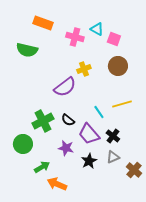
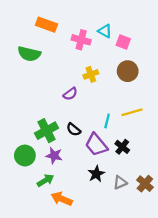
purple semicircle: (65, 87) -> (70, 94), size x0.6
cyan line: (99, 112) -> (107, 121), turned 48
purple star: (66, 148) -> (54, 156), moved
gray triangle: (113, 157) -> (120, 183), moved

